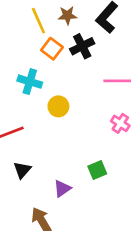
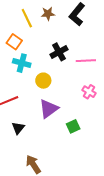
black cross: (82, 46) -> (59, 52), moved
orange square: (52, 49) -> (14, 42), moved
purple triangle: (62, 189) -> (49, 109), moved, size x1.5

